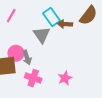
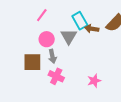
pink circle: (16, 53) -> (47, 39), moved
pink star: (65, 78) -> (94, 81), moved

